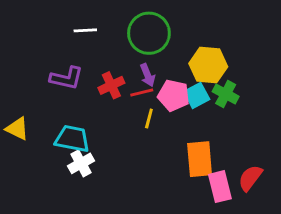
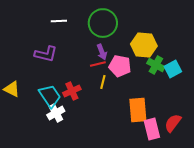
red cross: (111, 85) -> (72, 91), moved
cyan square: (197, 95) -> (173, 69), moved
cyan trapezoid: (72, 139) -> (50, 96), turned 45

